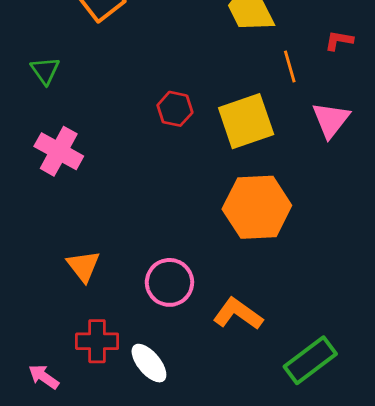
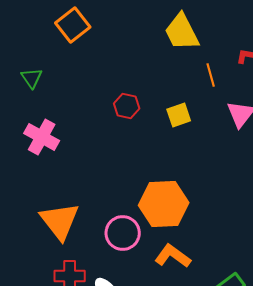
yellow square: (246, 121) -> (179, 115), size x0.6
orange hexagon: (257, 207) -> (164, 204), moved
orange triangle: (83, 266) -> (60, 221), size x1.6

